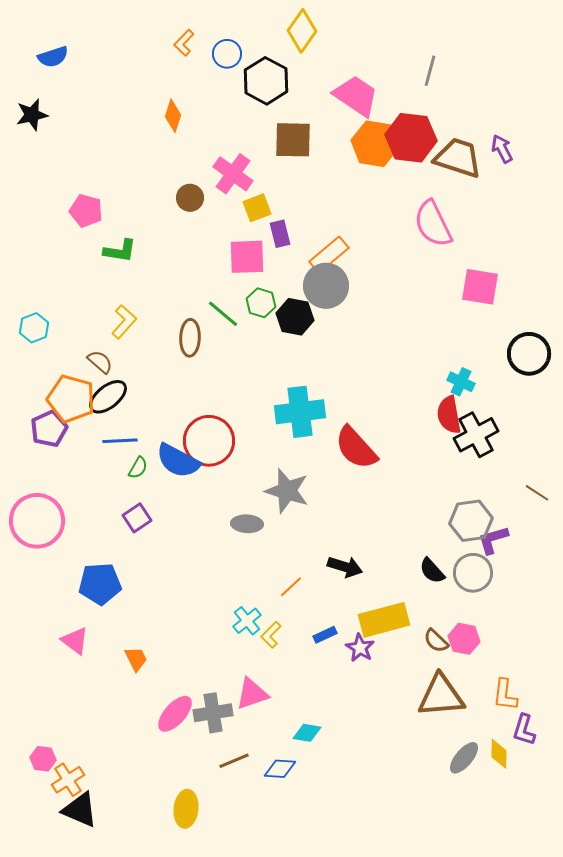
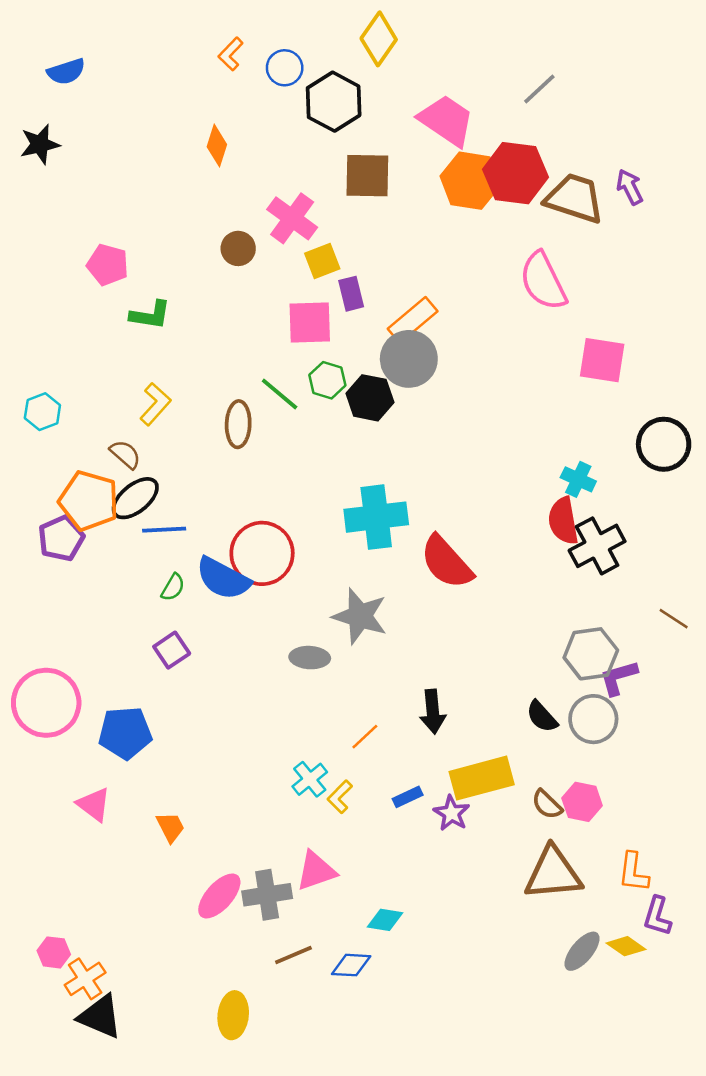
gray line: (430, 71) -> (539, 89), turned 32
blue line: (120, 441) -> (164, 530), moved
pink circle: (37, 521) -> (46, 703), moved
black arrow: (345, 567) -> (433, 712), turned 68
yellow diamond: (499, 754) -> (626, 946), turned -56

